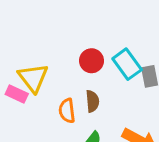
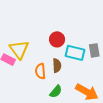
cyan rectangle: (127, 64) -> (75, 53), moved, turned -42

